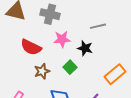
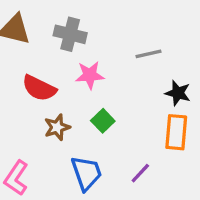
black star: (85, 48) -> (178, 93), moved
orange rectangle: (115, 74) -> (176, 132), turned -45

